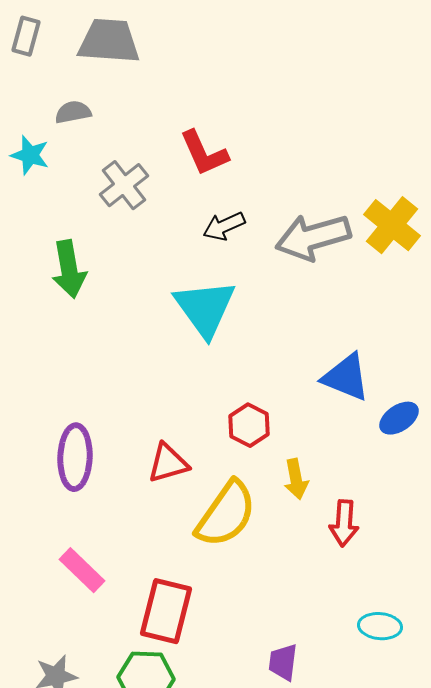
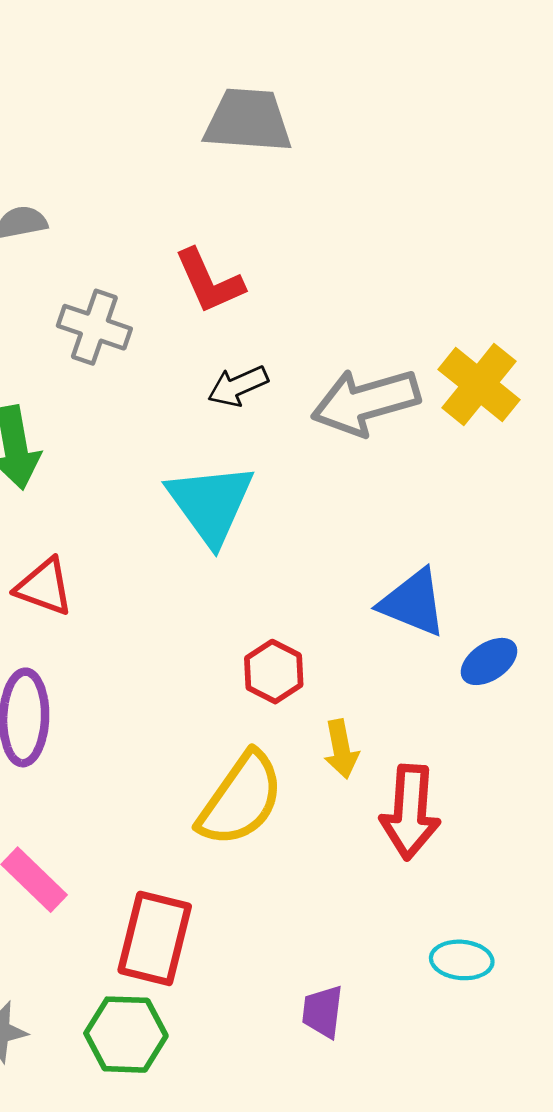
gray trapezoid: (109, 41) -> (248, 121), moved
gray cross: (124, 185) -> (94, 327), turned -33
red triangle: (168, 463) -> (44, 587), moved, turned 36
red arrow: (344, 523) -> (410, 812), size x1.4

